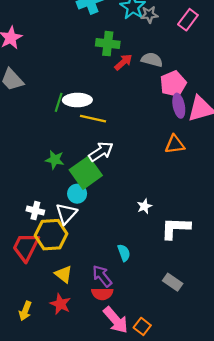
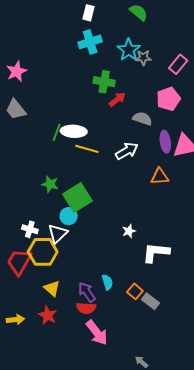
gray semicircle: (152, 60) -> (142, 119), moved
pink pentagon: (173, 84) -> (168, 99), moved
white arrow: (101, 152) -> (127, 151), moved
cyan semicircle: (124, 253) -> (107, 282), moved
yellow arrow: (25, 311) -> (15, 320), turned -120
orange square: (142, 326) -> (135, 291), moved

